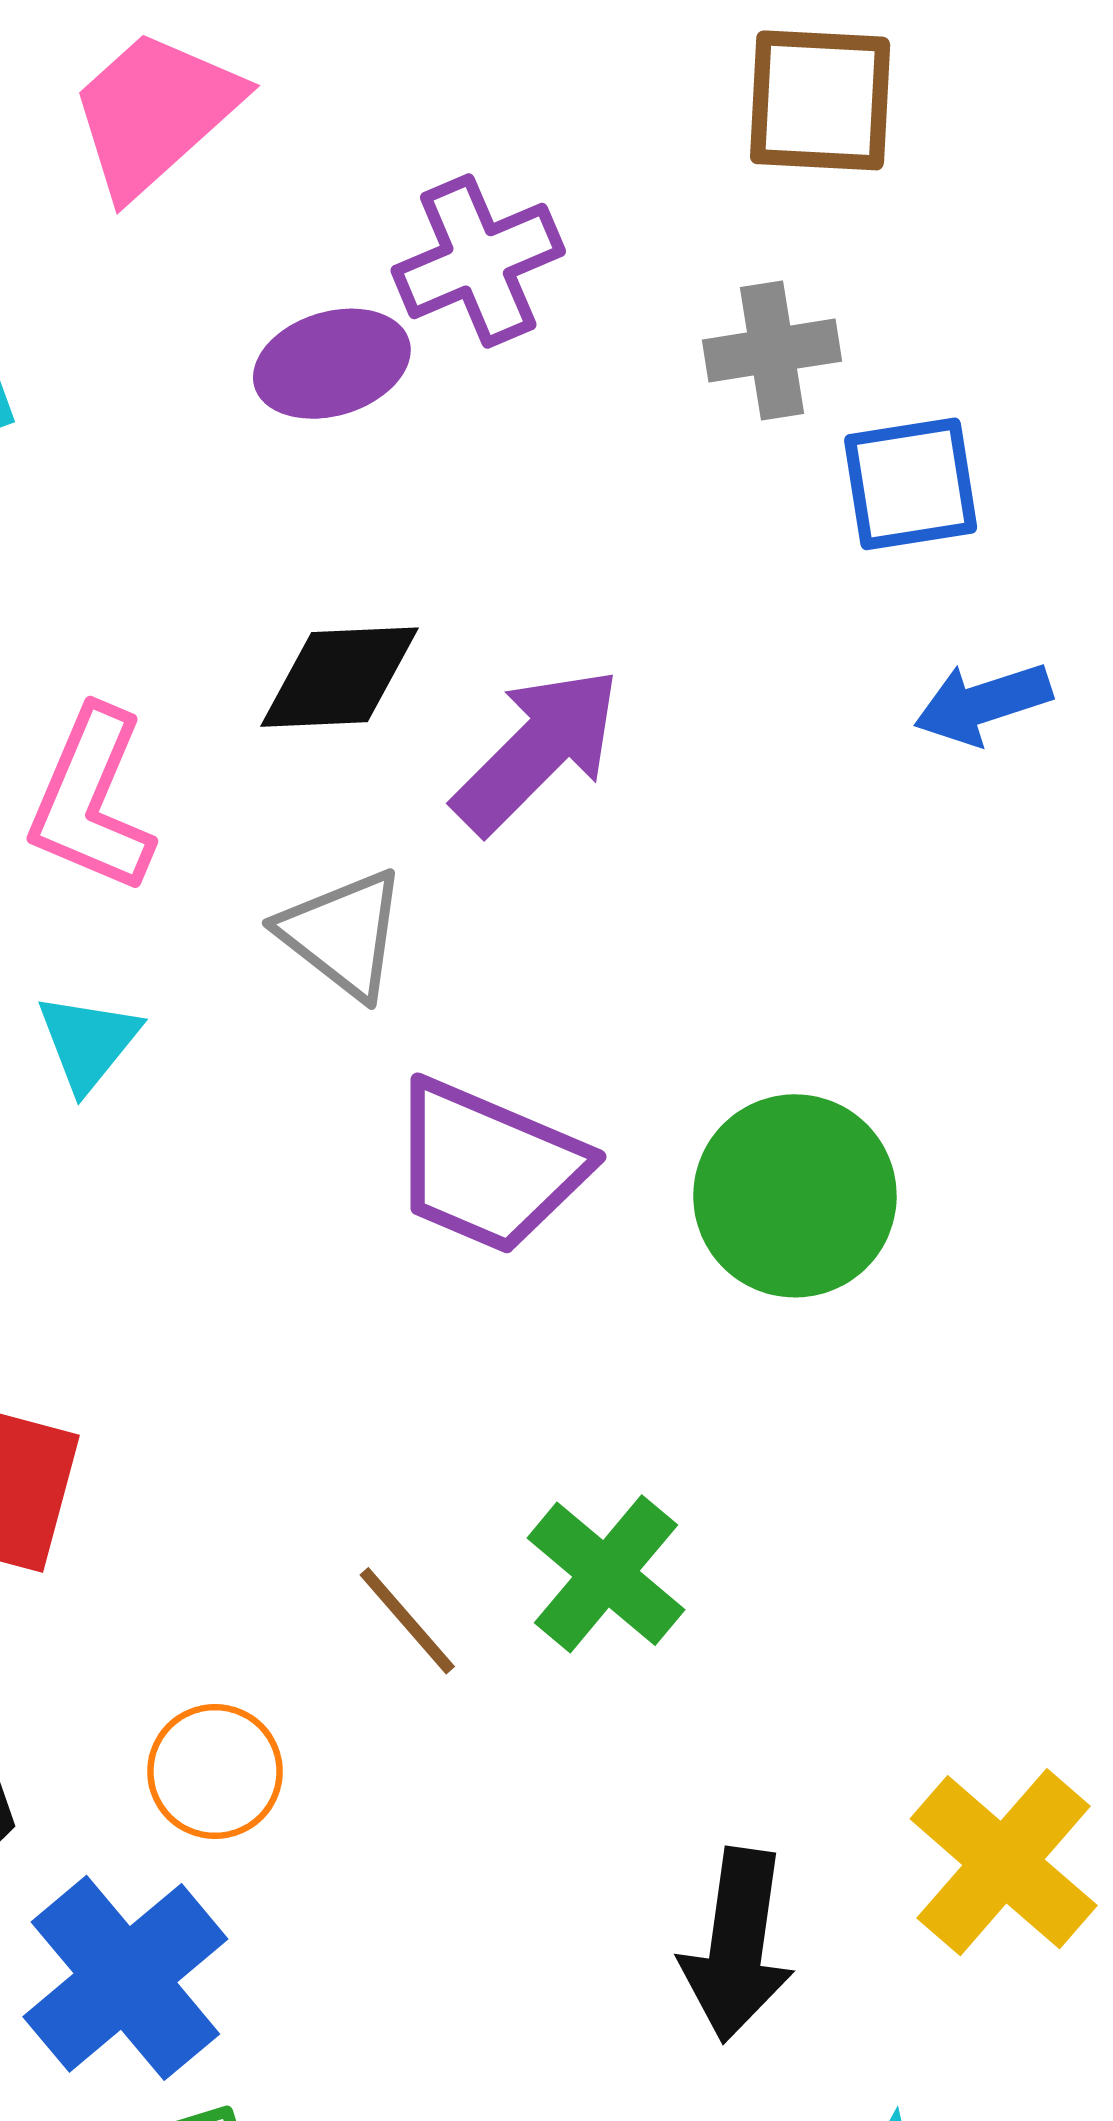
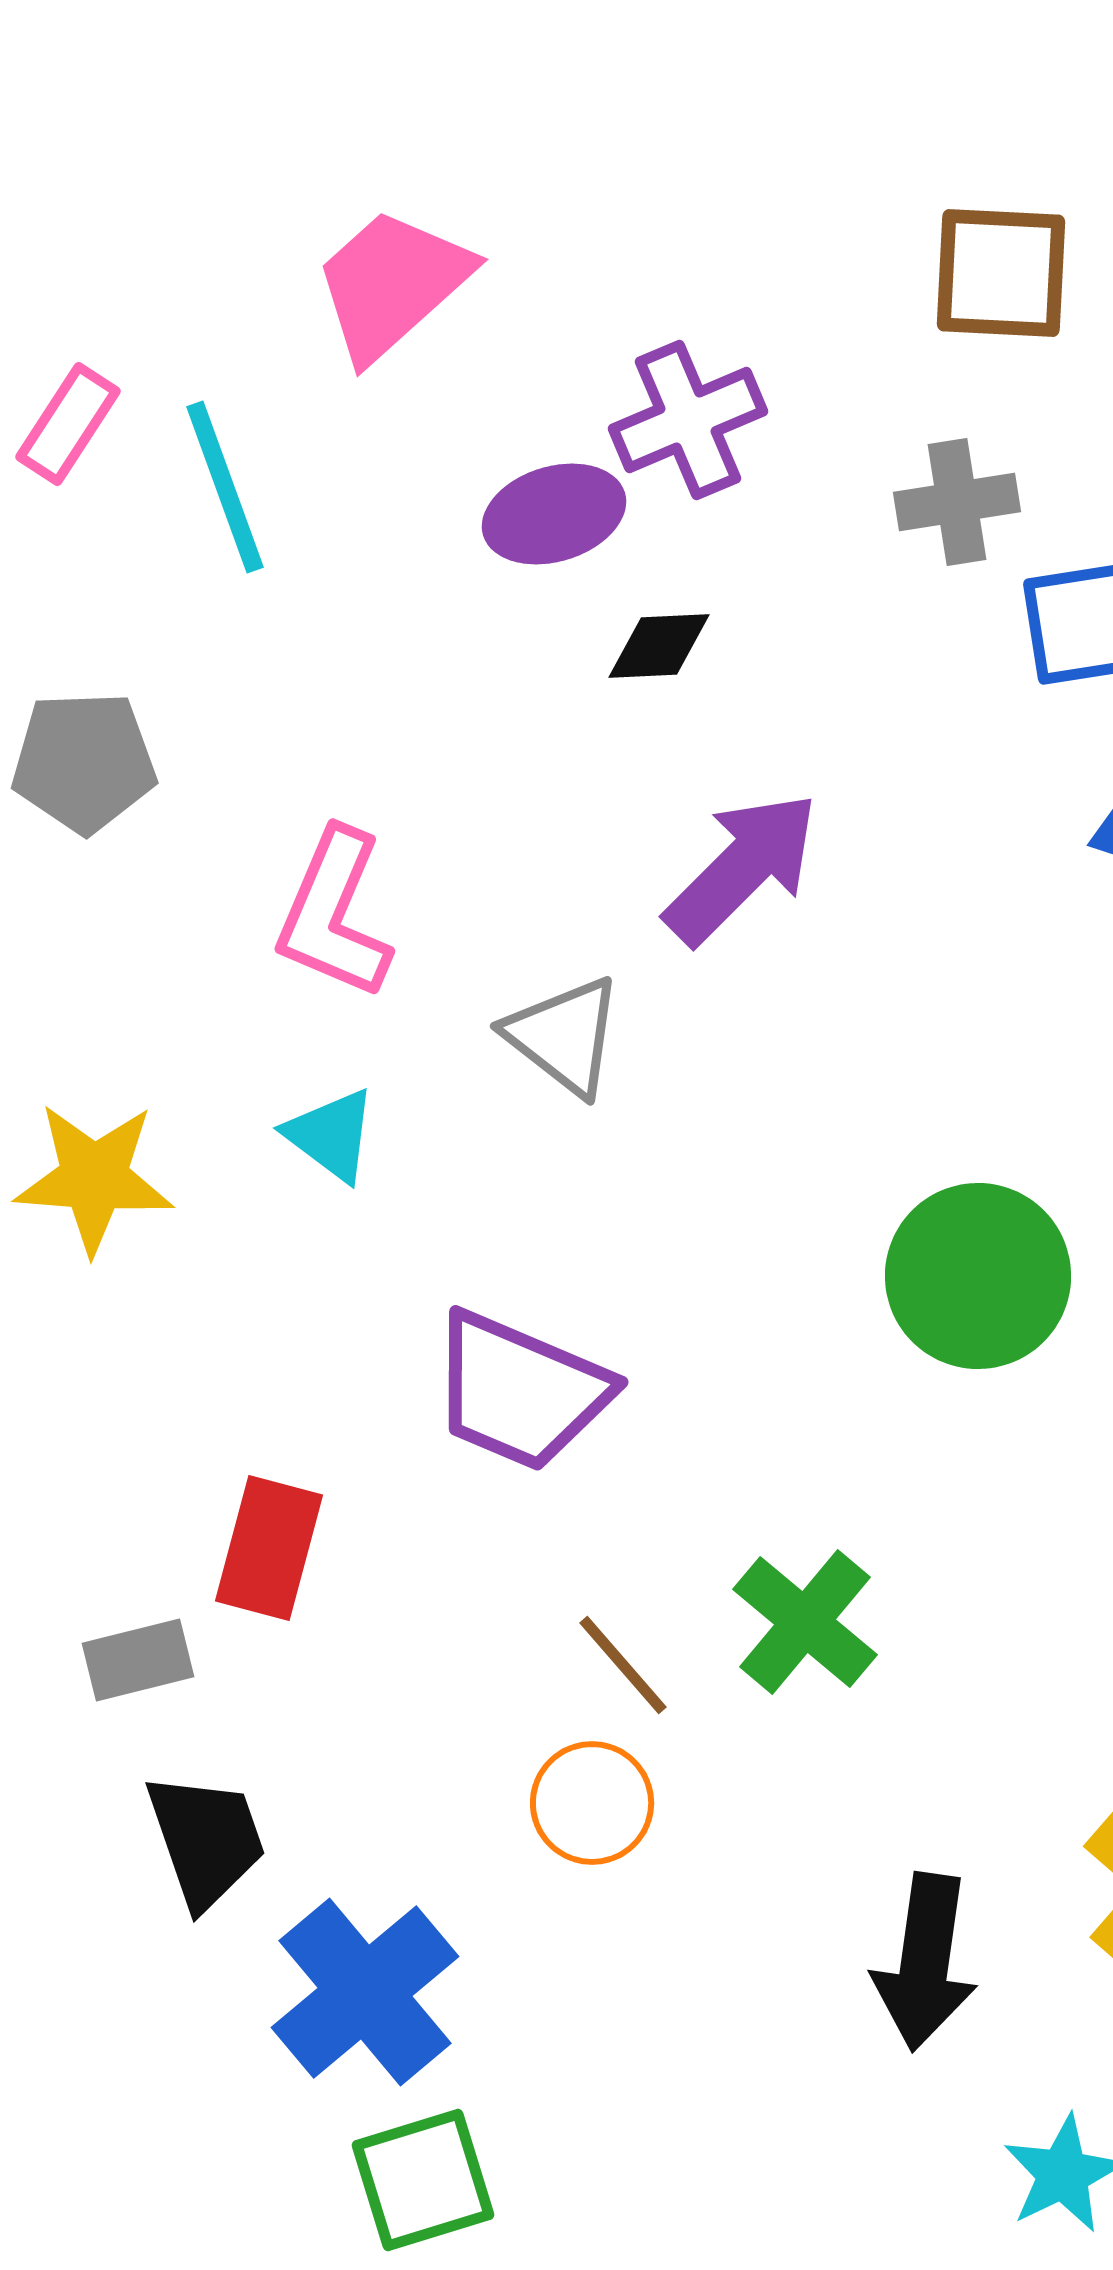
black diamond: (340, 677) -> (659, 646), moved, size x0.7
cyan triangle: (88, 1042) -> (331, 1135), turned -32
purple trapezoid: (488, 1166) -> (520, 1391), moved
orange circle: (215, 1772) -> (592, 1803), moved

